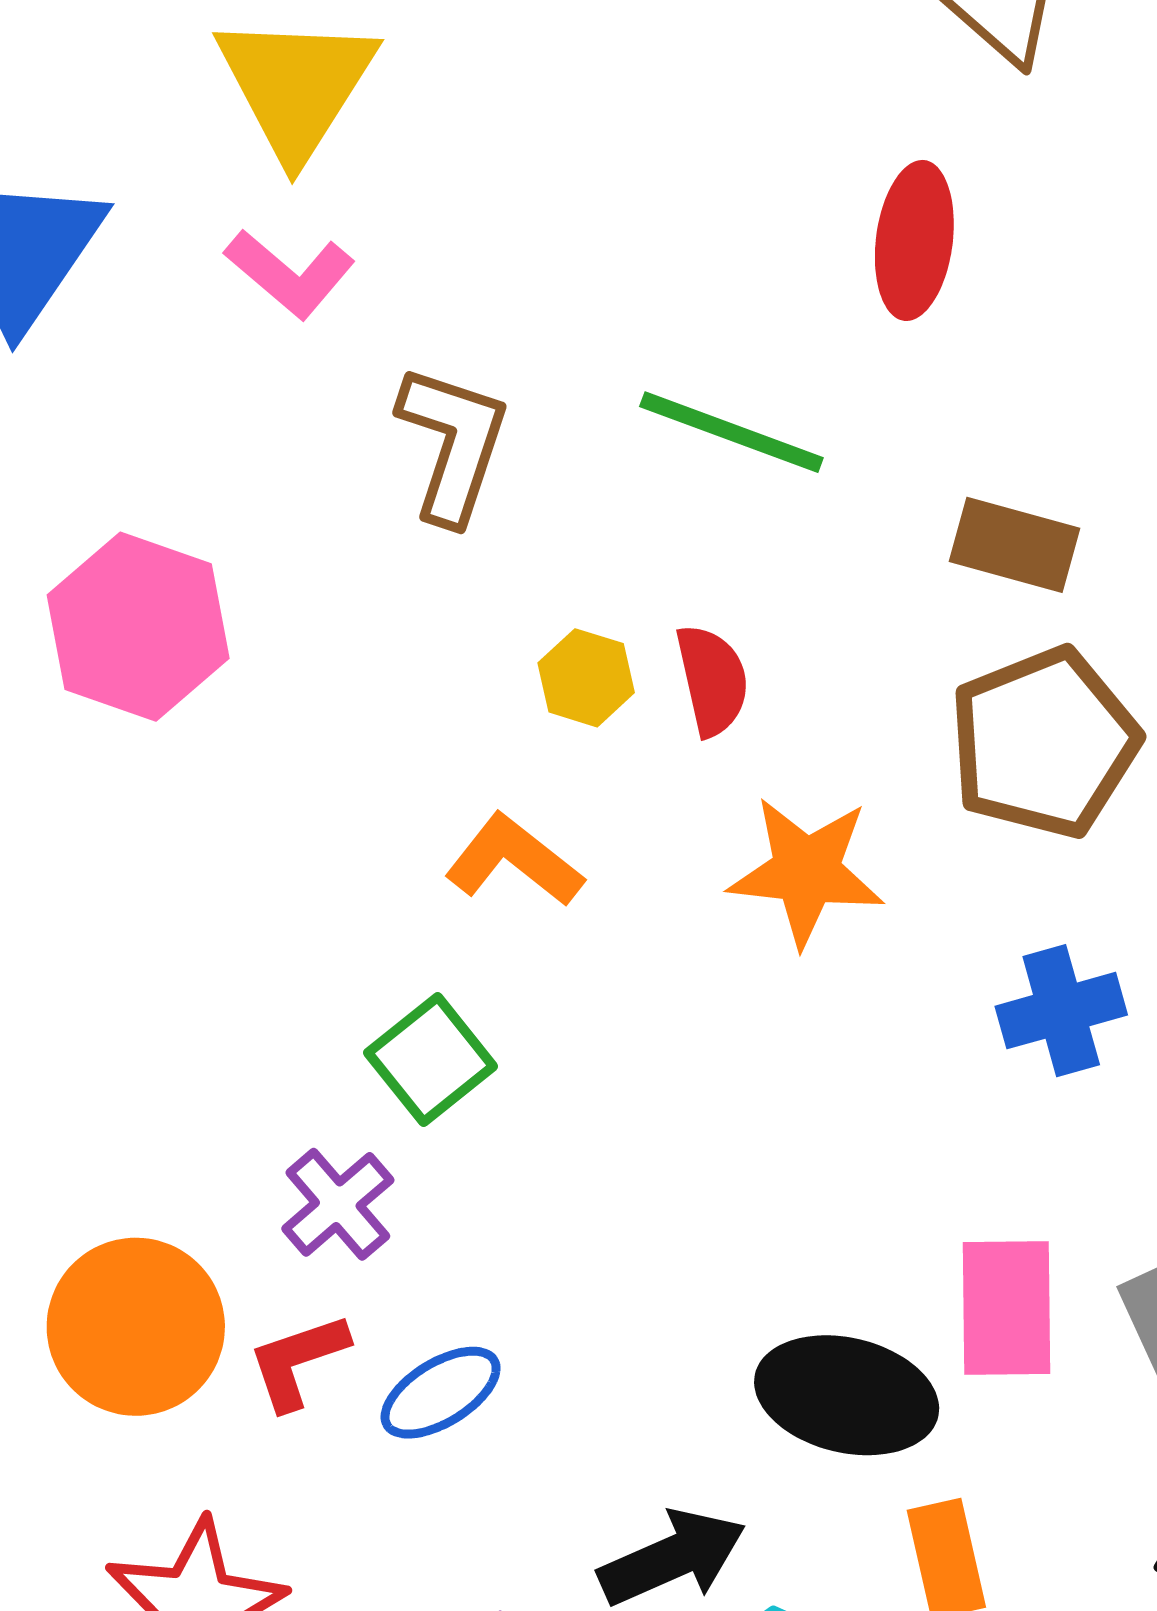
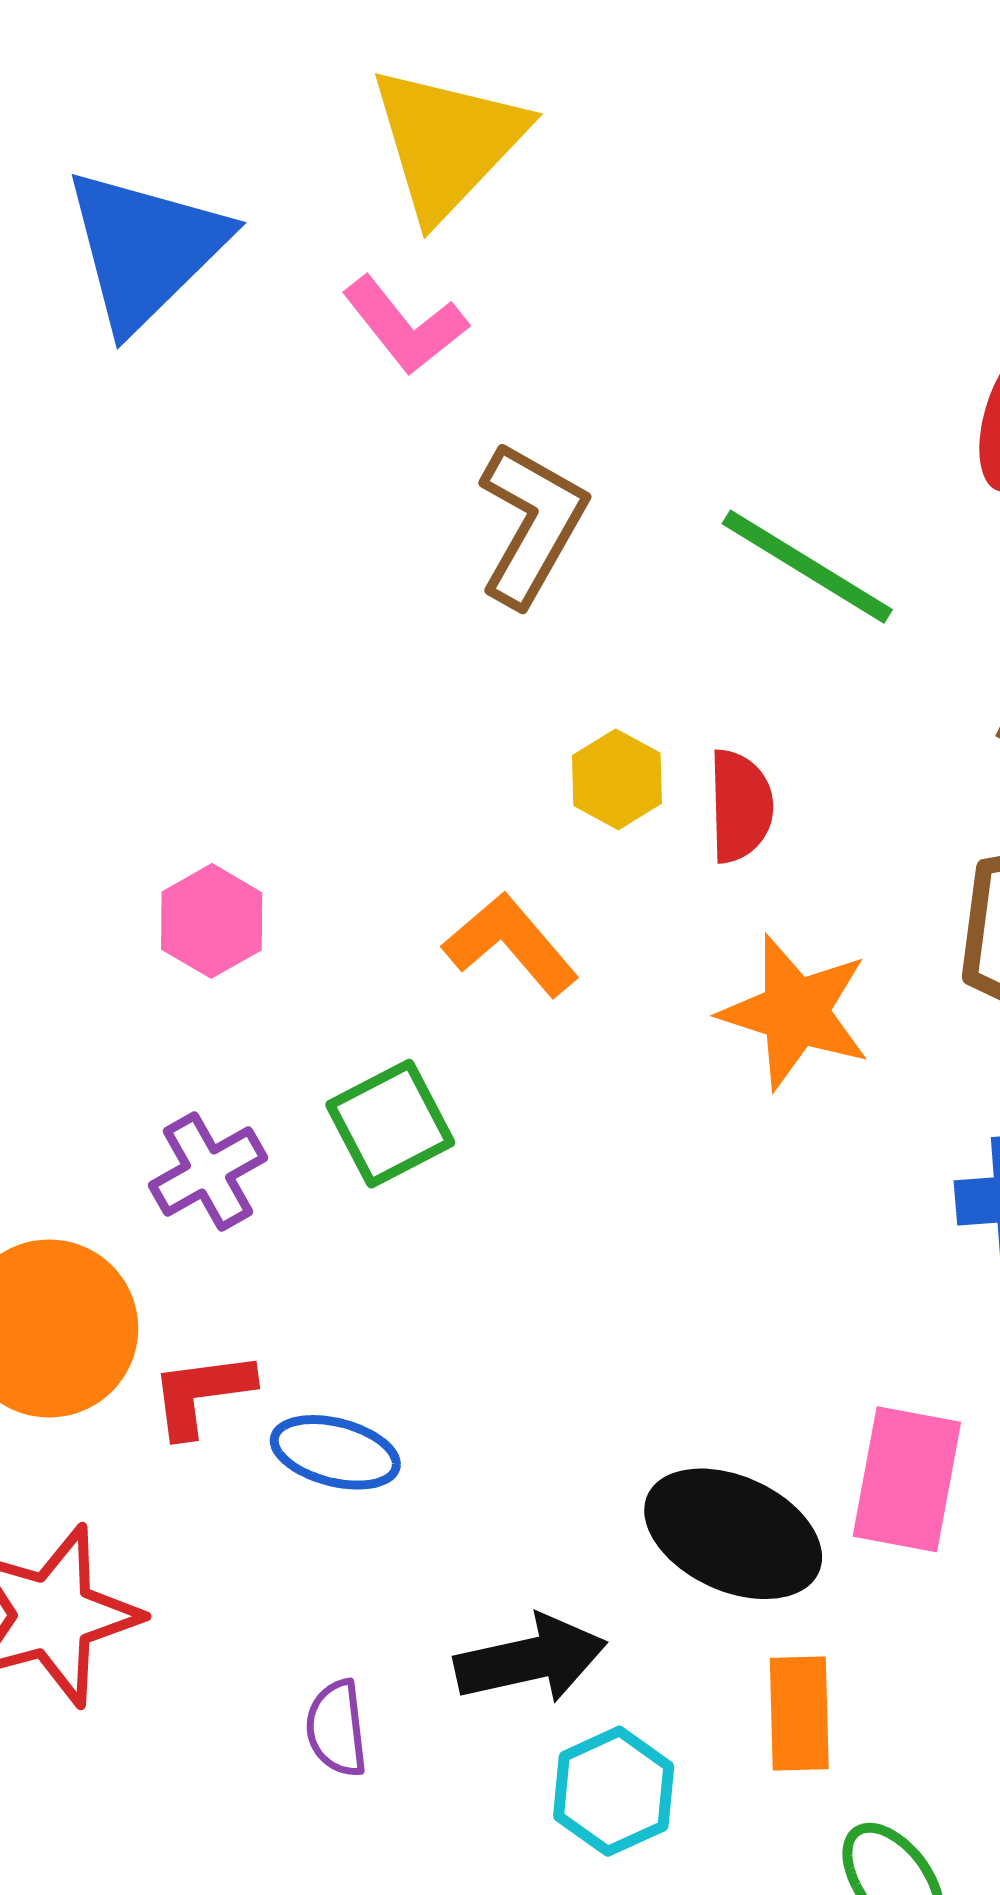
pink hexagon: (138, 627) -> (212, 921), moved, size x0.6
purple cross: (338, 1204) -> (208, 1171), moved
blue ellipse: (441, 1393) -> (335, 1452), turned 35

